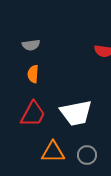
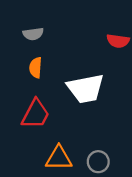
white trapezoid: (76, 113) -> (85, 88), moved

